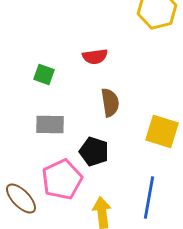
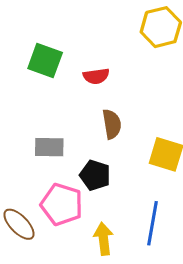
green square: (44, 75) -> (45, 60), moved, size x1.6
pink pentagon: (62, 180) -> (62, 204), turned -30

